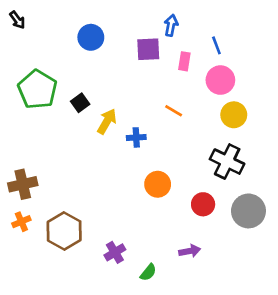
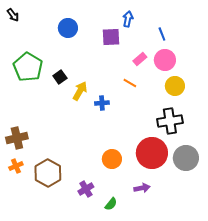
pink rectangle: (184, 61) -> (140, 59), moved, turned 40
black cross: (227, 162) -> (170, 121), turned -35
orange circle: (158, 184) -> (112, 159), moved
red circle: (203, 204) -> (152, 153), size x1.8

